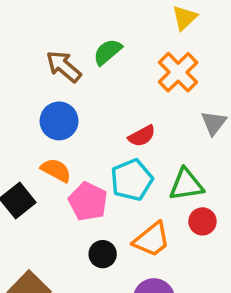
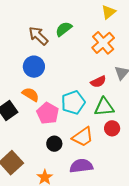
red semicircle: (142, 136) -> (98, 82), moved

